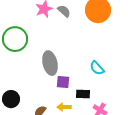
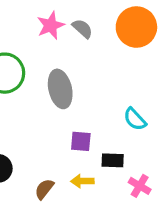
gray ellipse: (50, 63) -> (60, 89), moved

